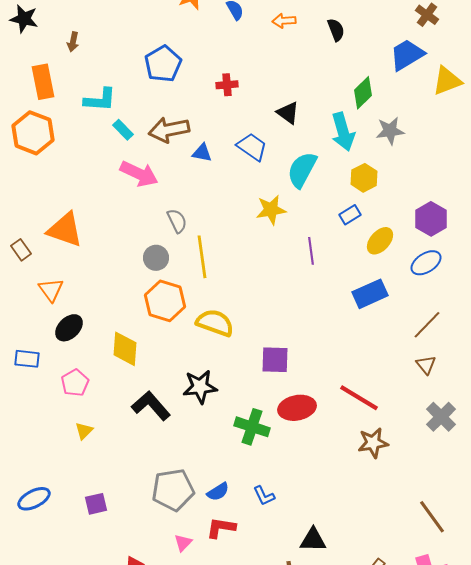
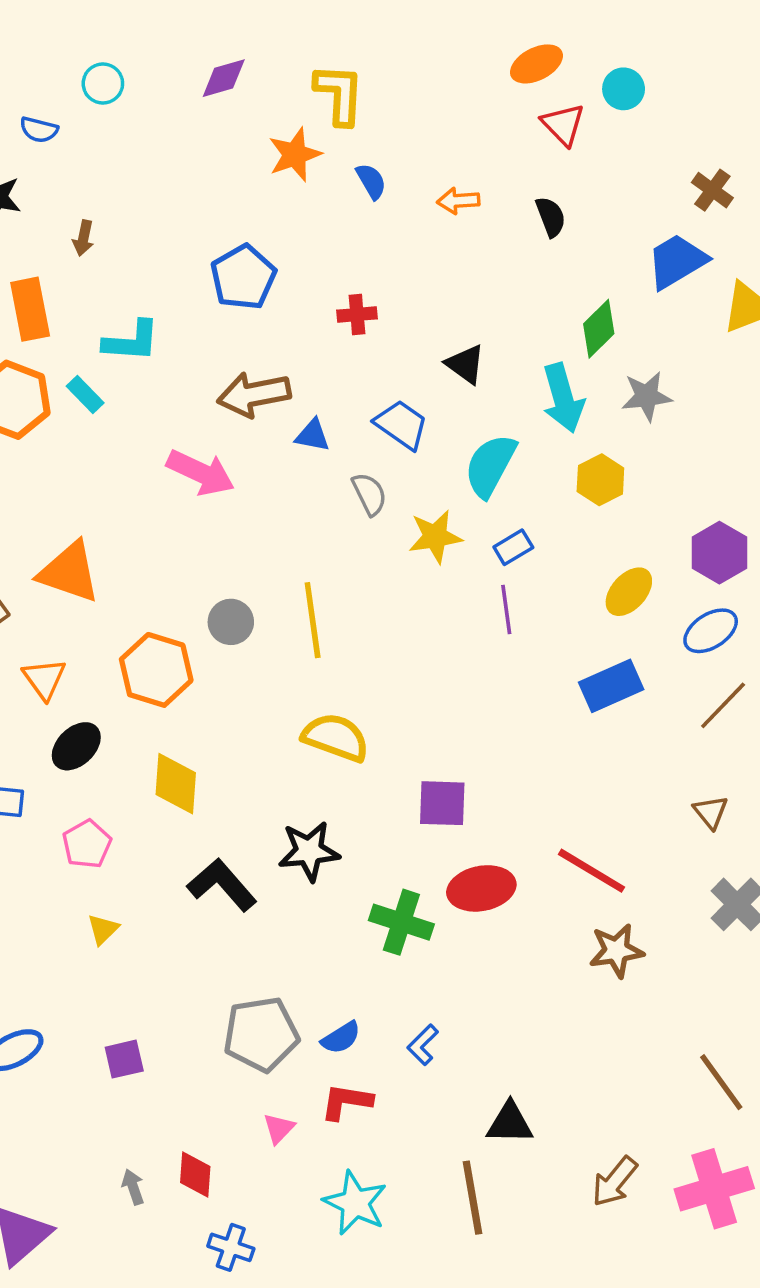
cyan rectangle: (123, 130) -> (85, 394), moved
blue rectangle: (350, 215) -> (513, 547), moved
gray semicircle: (177, 221) -> (369, 494), moved
orange hexagon: (165, 301) -> (156, 670), moved
brown line: (427, 325) -> (723, 705), moved
blue L-shape: (264, 496) -> (423, 1045), turned 70

